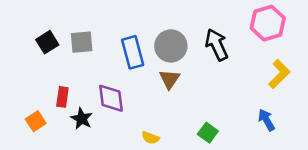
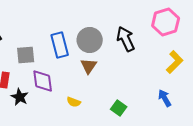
gray square: (82, 42) -> (26, 55), moved
yellow semicircle: (150, 138) -> (74, 102), moved

